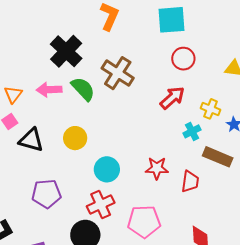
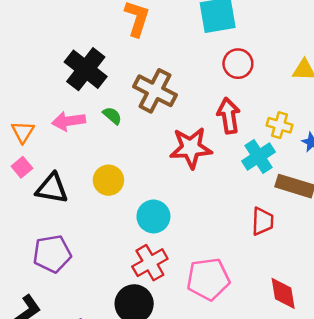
green semicircle: (83, 89) -> (112, 116), size x0.6
red arrow: (172, 98) -> (229, 116), turned -52
cyan cross: (192, 131) -> (259, 157), size x1.4
red star: (157, 168) -> (191, 148), moved, size x1.4
purple pentagon: (46, 194) -> (52, 254), moved

